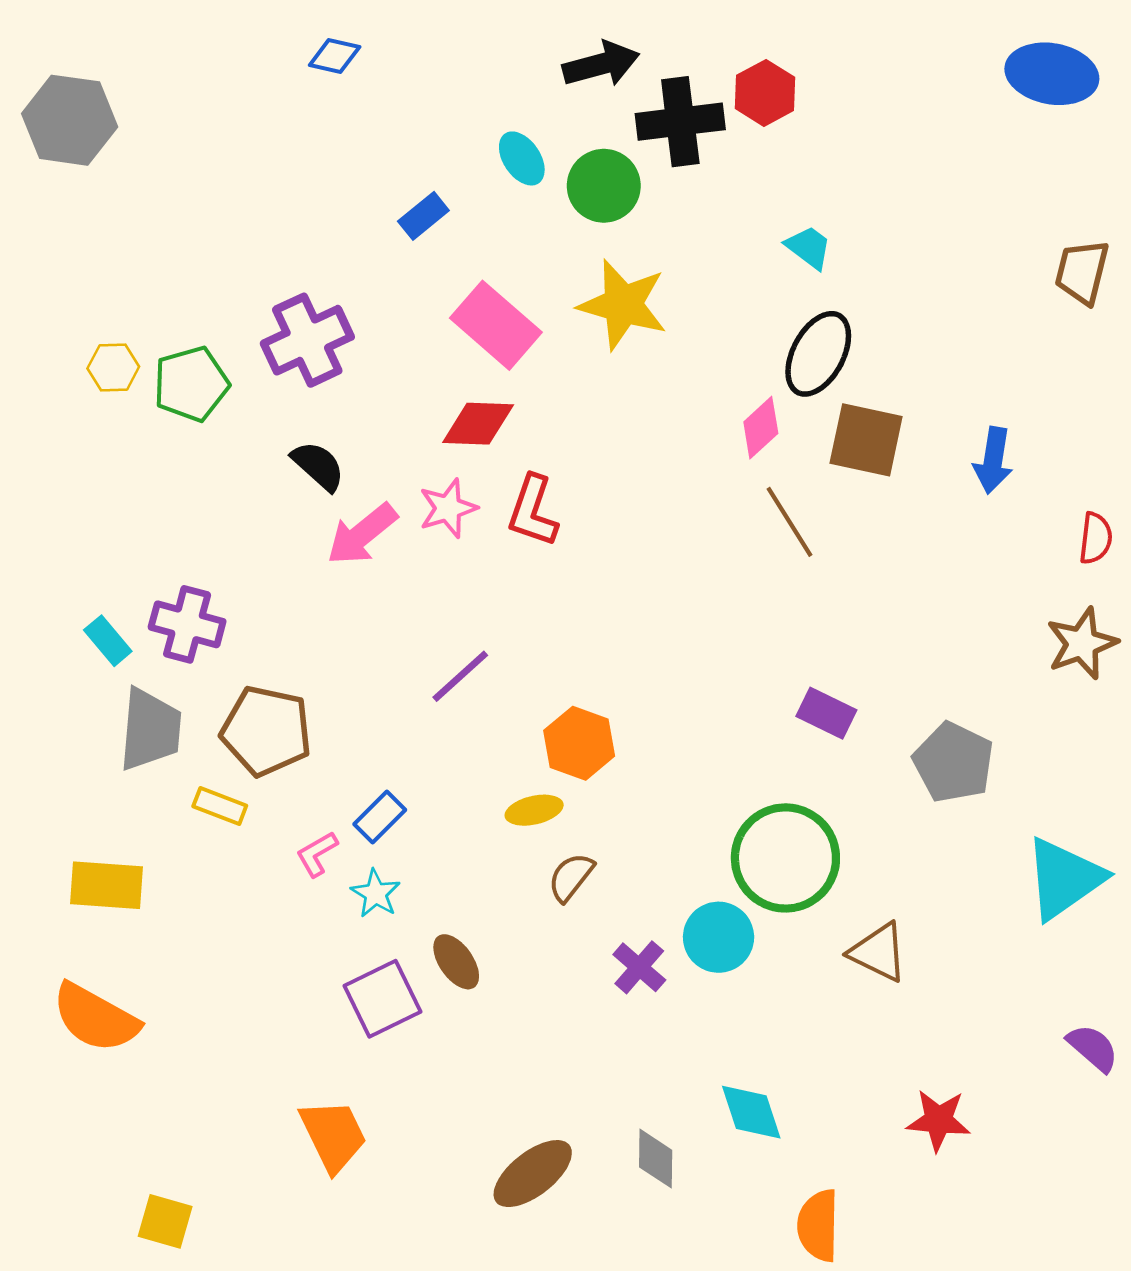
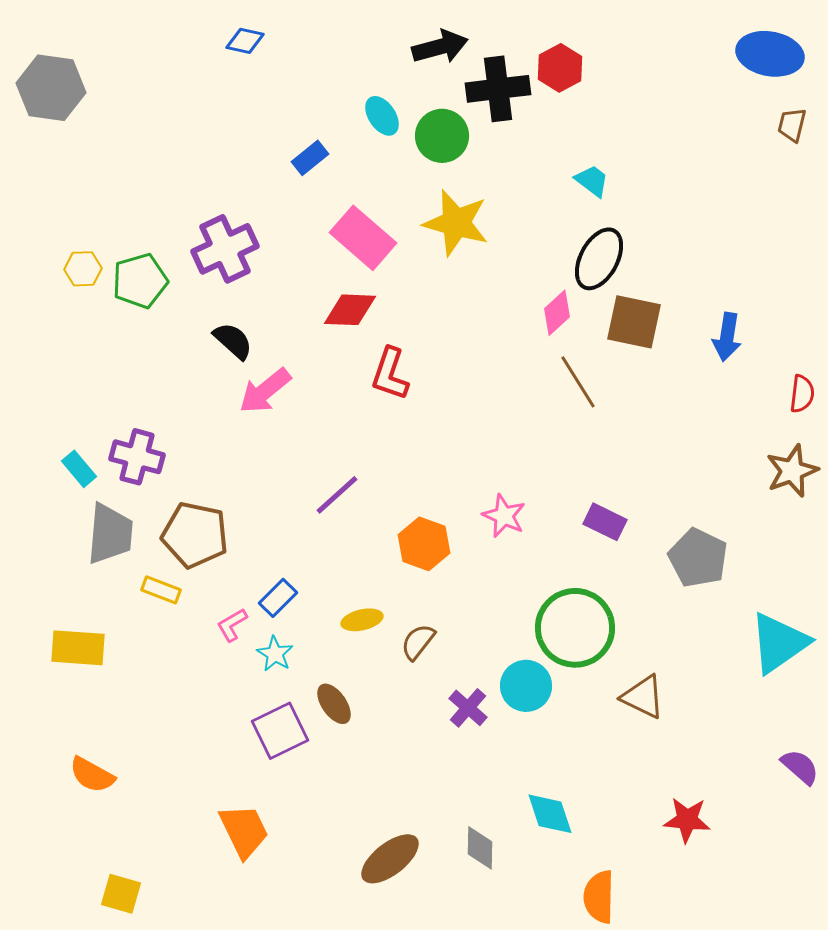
brown trapezoid: (1082, 272) -> (792, 125), moved, size x0.7
pink star: (448, 508) -> (504, 516), moved, turned -30
yellow ellipse: (534, 810) -> (362, 620), moved
orange semicircle: (96, 1018) -> (92, 775), moved, size x0.7

